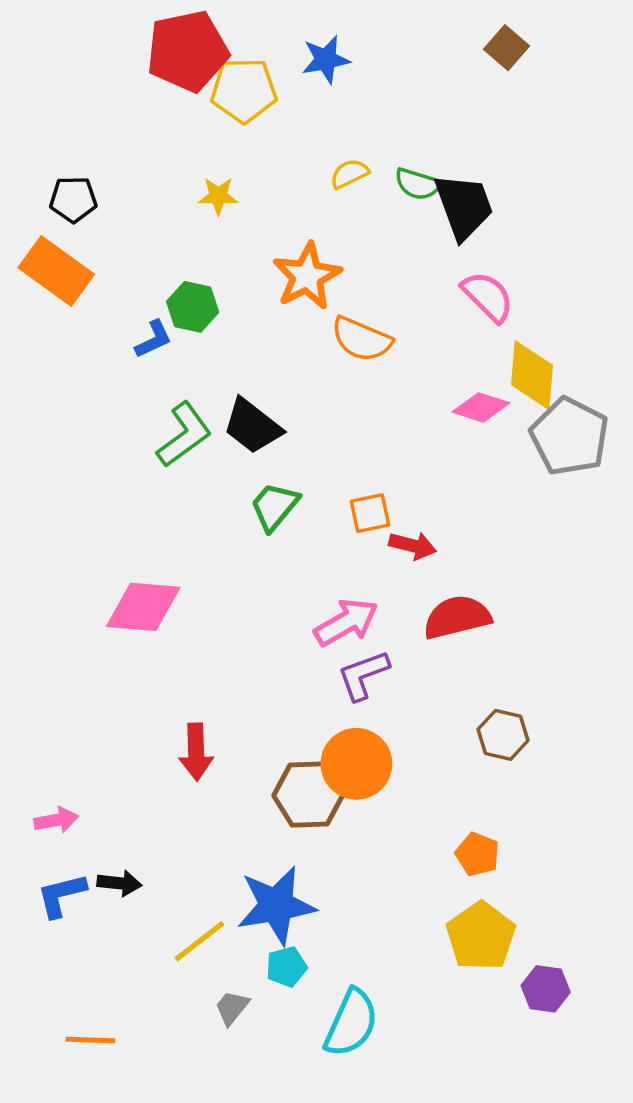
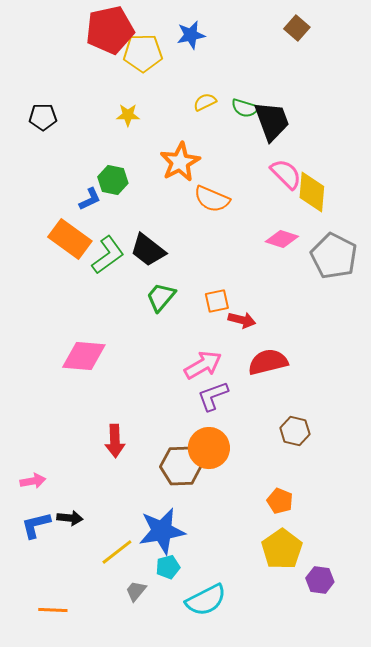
orange rectangle: (56, 271) -> (70, 239), moved
yellow diamond: (532, 375) -> (312, 192), moved
cyan semicircle: (351, 1023) -> (206, 600), turned 39

